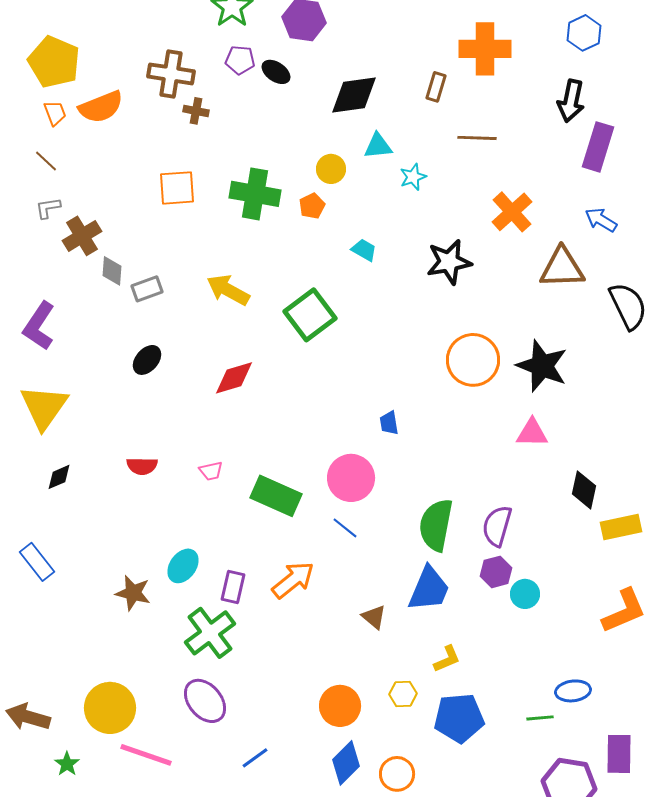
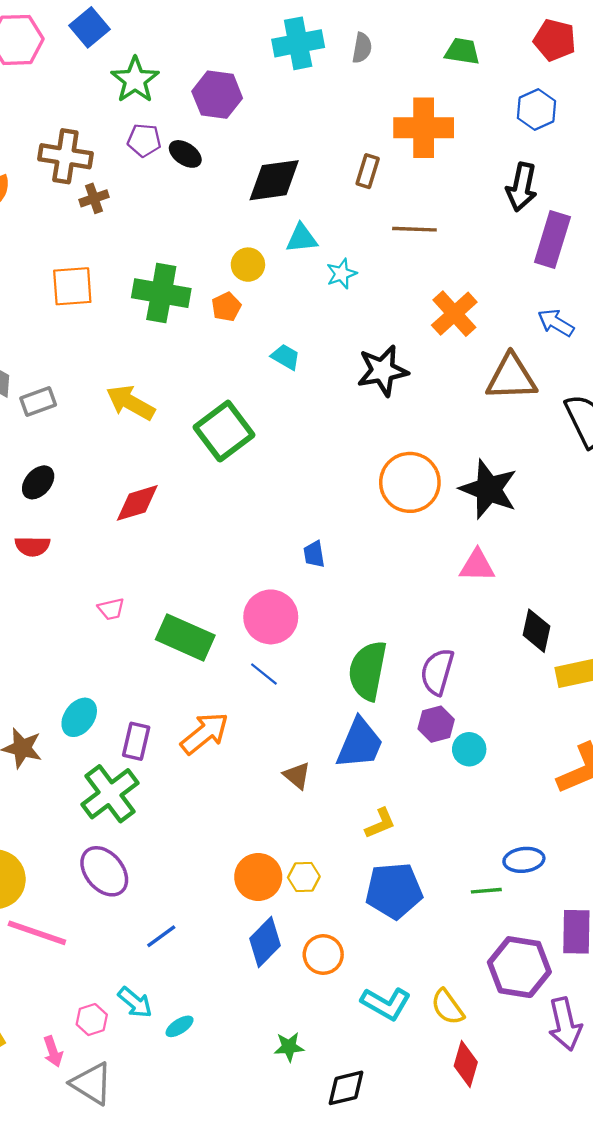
brown cross: (196, 111) -> (94, 198), turned -30
red semicircle: (142, 466) -> (32, 546), moved
yellow hexagon: (403, 694) -> (304, 877), moved

